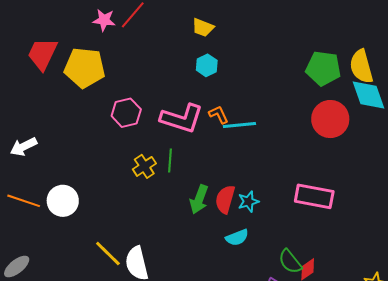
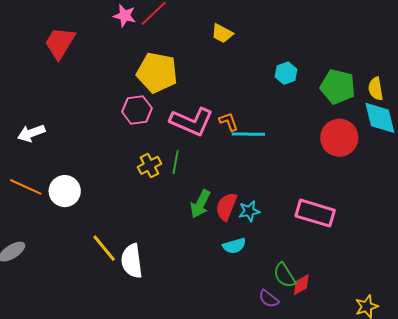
cyan hexagon: (207, 65) -> (286, 73), moved
yellow semicircle: (361, 66) -> (376, 89), size x0.7
yellow pentagon: (85, 68) -> (157, 73), moved

